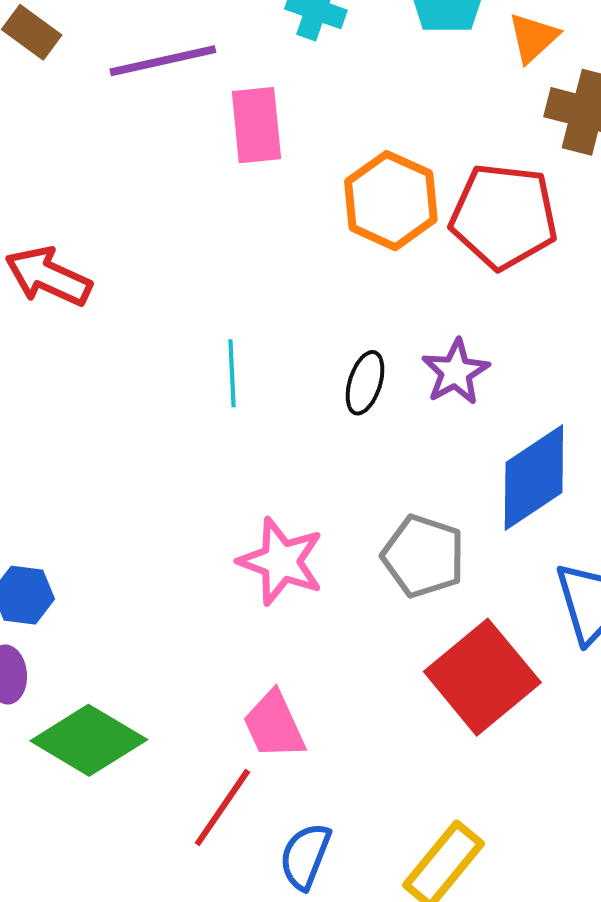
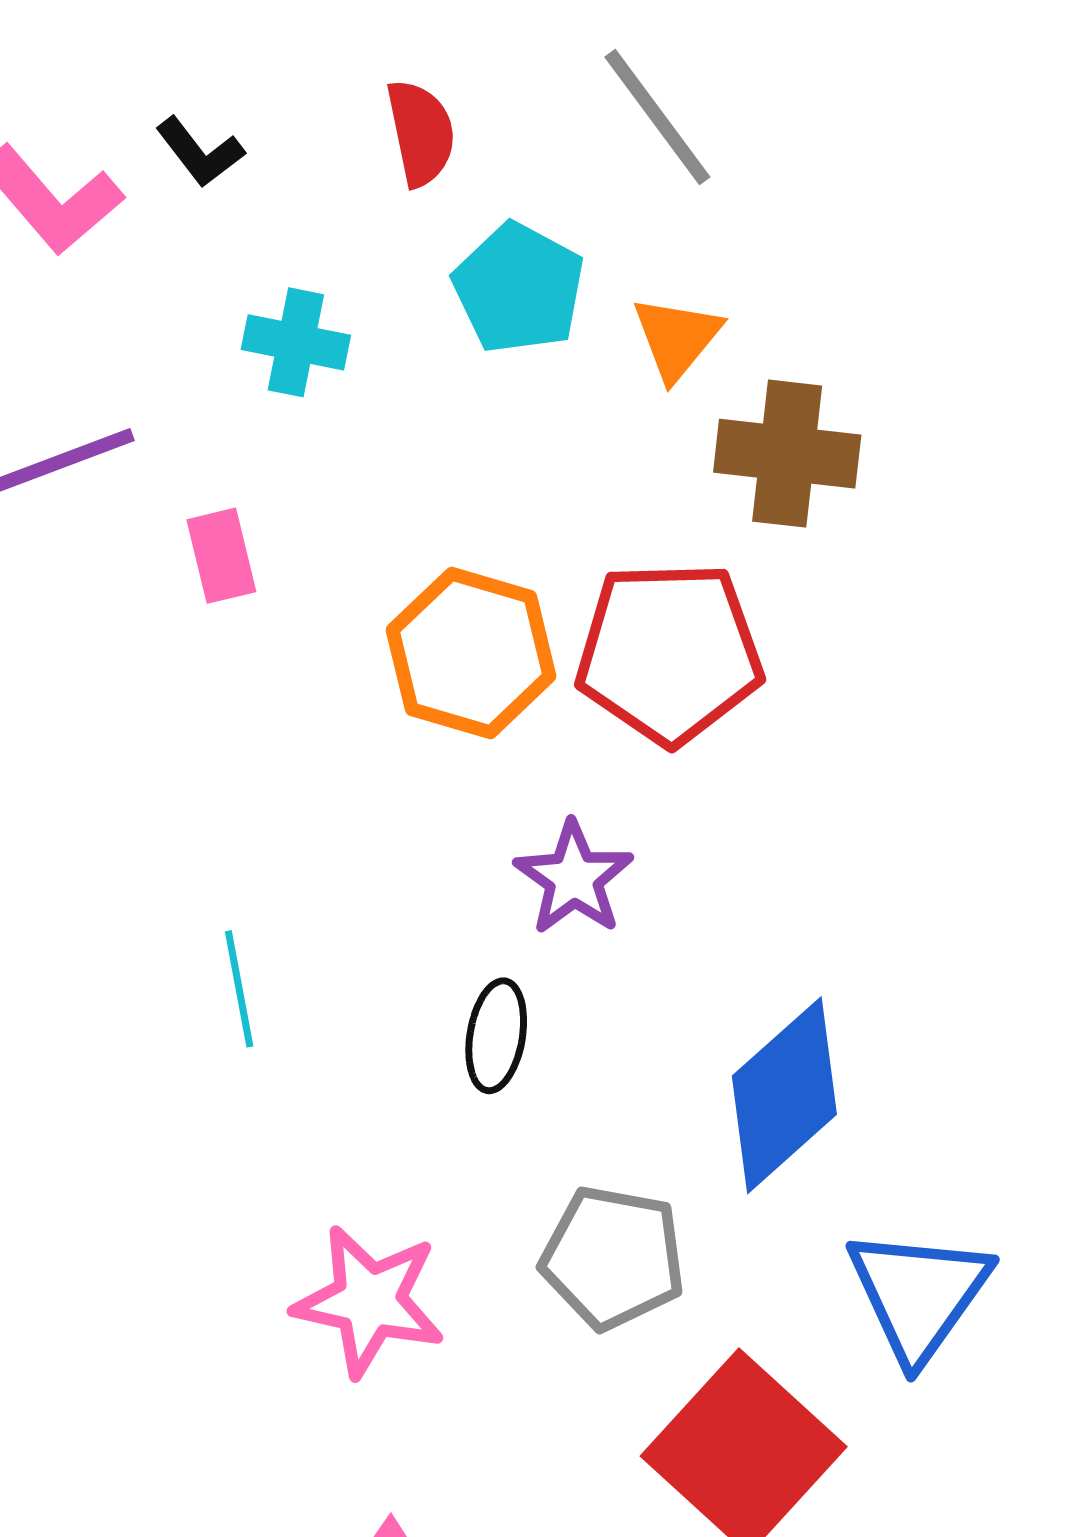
pink rectangle: (256, 125) -> (221, 556), size x0.7
purple star: (456, 372) -> (574, 878), moved
black ellipse: (365, 383) -> (496, 1036), moved

